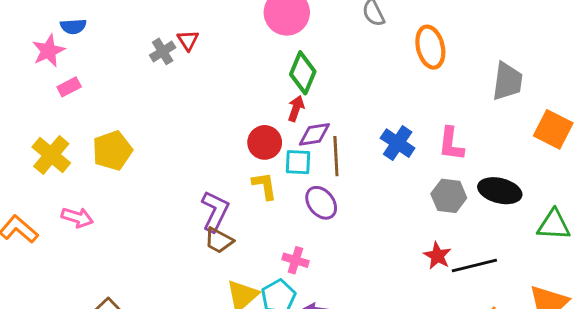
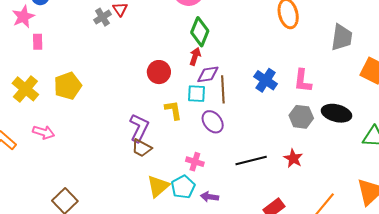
pink rectangle: (69, 87) -> (38, 42), turned -63
red circle: (265, 142) -> (159, 72), moved
black line: (474, 266) -> (251, 160), moved

